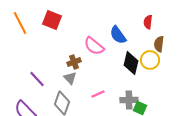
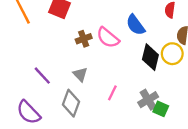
brown cross: (74, 62) -> (84, 39), moved
pink line: (98, 94) -> (112, 93), turned -40
gray cross: (129, 100) -> (148, 100), turned -30

